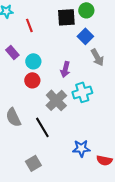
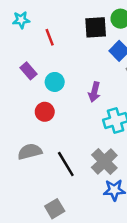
red circle: (32, 80) -> (45, 112), moved
gray cross: (56, 100) -> (104, 161), moved
gray semicircle: (13, 117) -> (30, 152), turned 102

